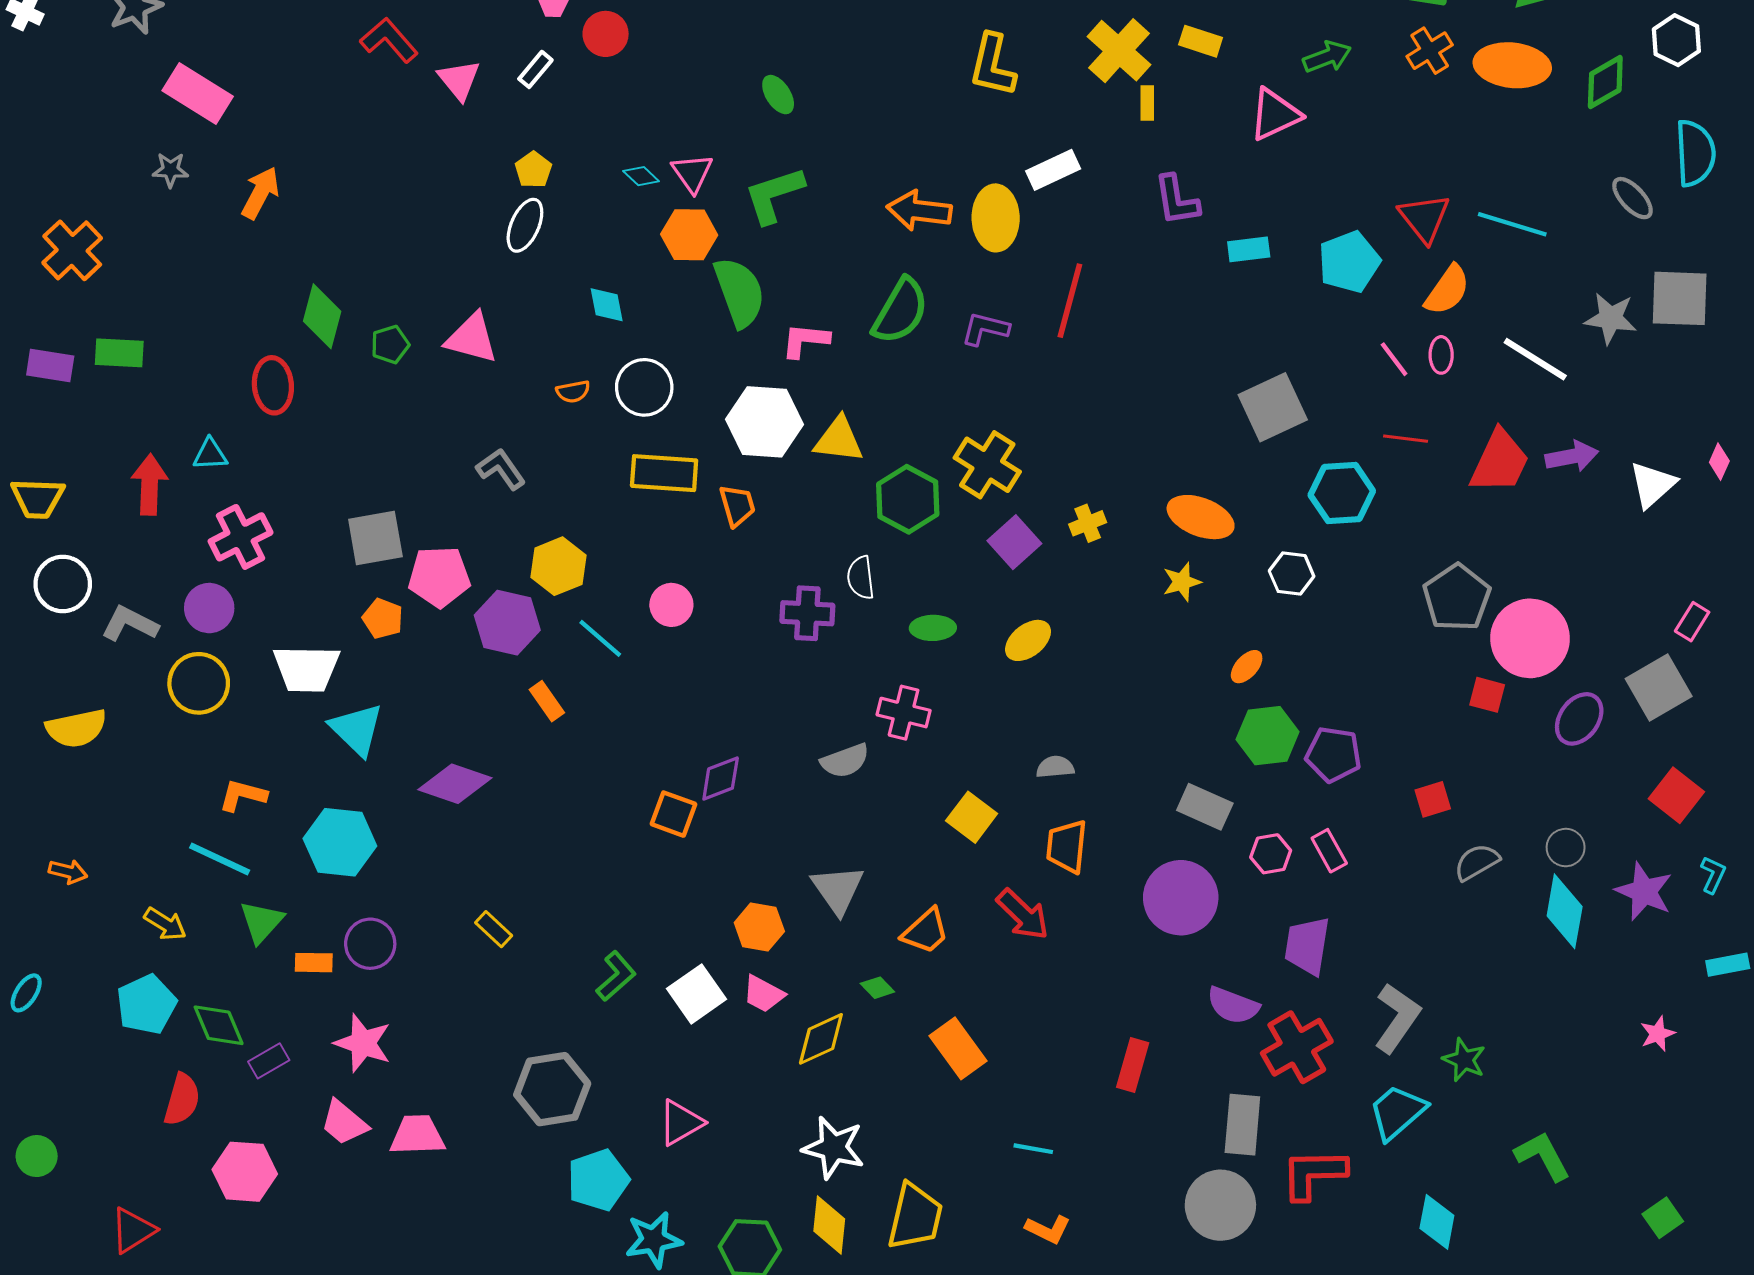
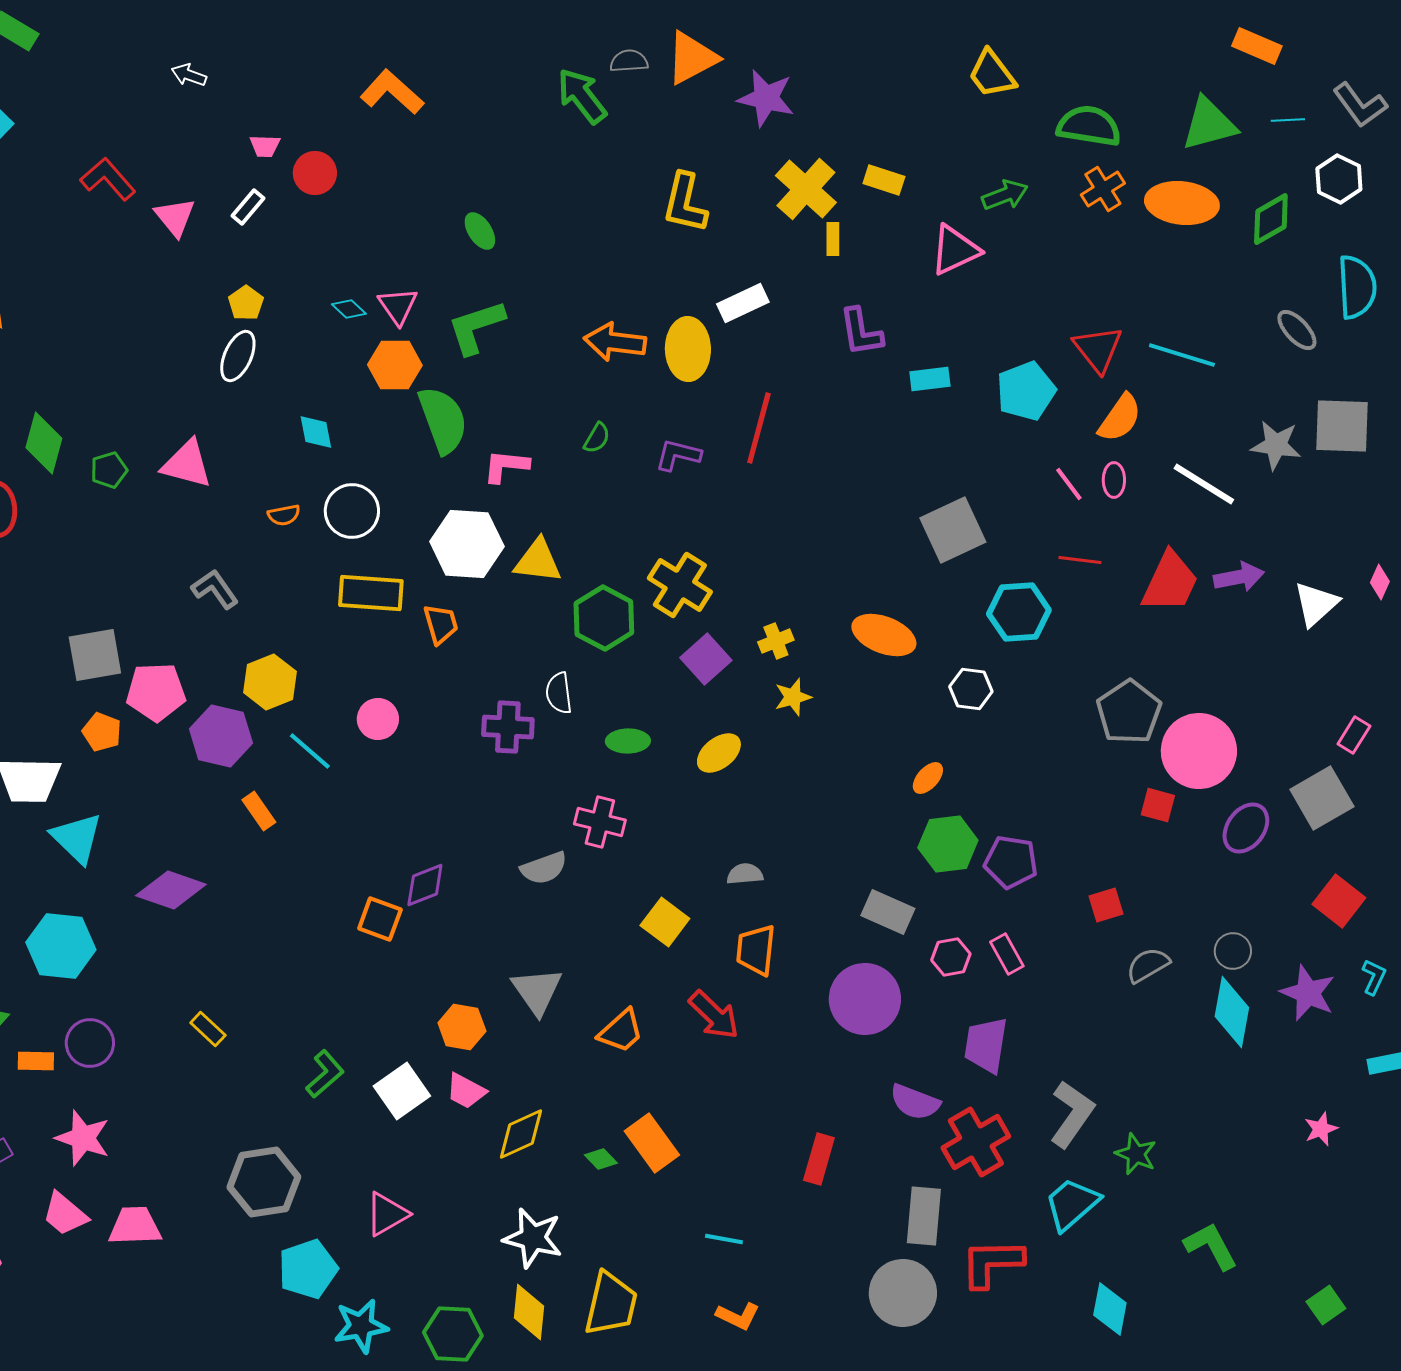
green semicircle: (900, 311) -> (597, 438), size x0.5
yellow star: (1182, 582) -> (793, 697), moved
green diamond: (877, 988) -> (601, 1159), moved

